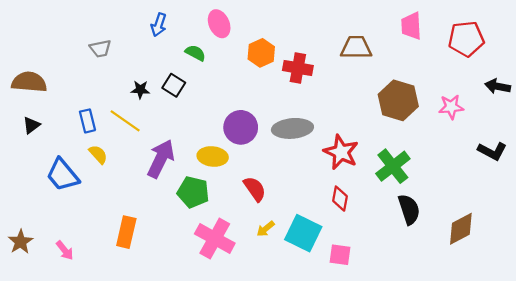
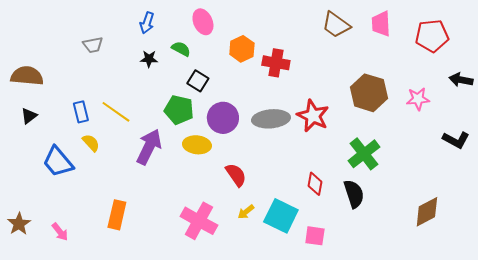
brown trapezoid: (356, 47) -> (336, 25), moved, turned -144
black square: (174, 85) -> (198, 81), moved
black star: (140, 90) -> (149, 59), moved
red star: (341, 152) -> (313, 116), moved
green pentagon: (193, 192) -> (179, 110), moved
black semicircle: (409, 209) -> (354, 194), moved

